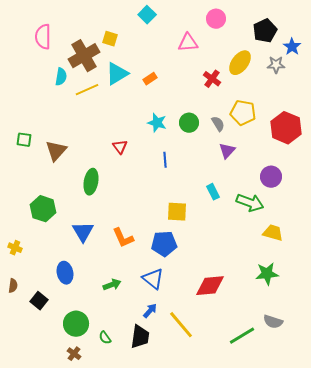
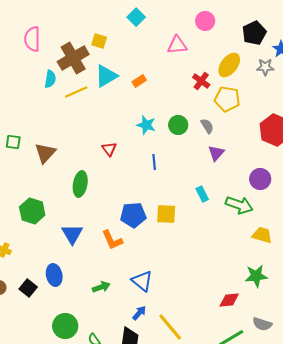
yellow pentagon: (243, 113) -> (227, 99), moved
blue pentagon: (164, 244) -> (133, 215), moved
red diamond: (210, 286) -> (229, 300), moved, size x0.7
black square: (39, 301) -> (28, 288), moved

